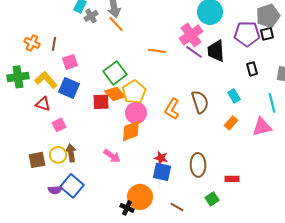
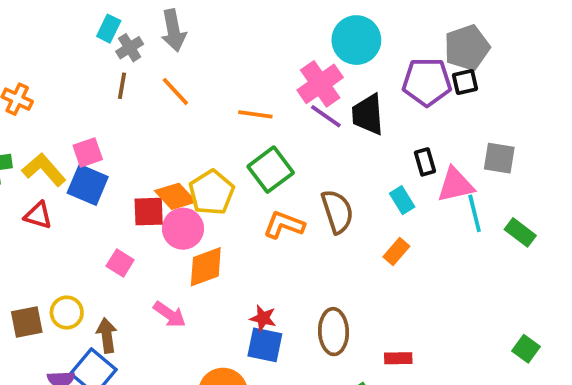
orange line: (116, 24) -> (175, 91), moved
brown line: (54, 44) -> (122, 86), moved
pink square: (70, 62) -> (88, 152), moved
black rectangle: (252, 69) -> (425, 162), moved
green square: (115, 73) -> (271, 170), moved
orange L-shape: (172, 109) -> (284, 225), turned 80
pink circle: (136, 113) -> (183, 229), moved
pink square: (59, 125) -> (120, 263), moved, turned -32
pink triangle: (262, 127) -> (455, 185), moved
brown arrow: (71, 153) -> (107, 335), moved

